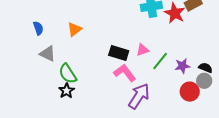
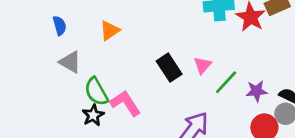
pink triangle: (143, 50) -> (203, 65), turned -32
black rectangle: (119, 53) -> (169, 68), turned 36
pink L-shape: (125, 73) -> (125, 103), moved

